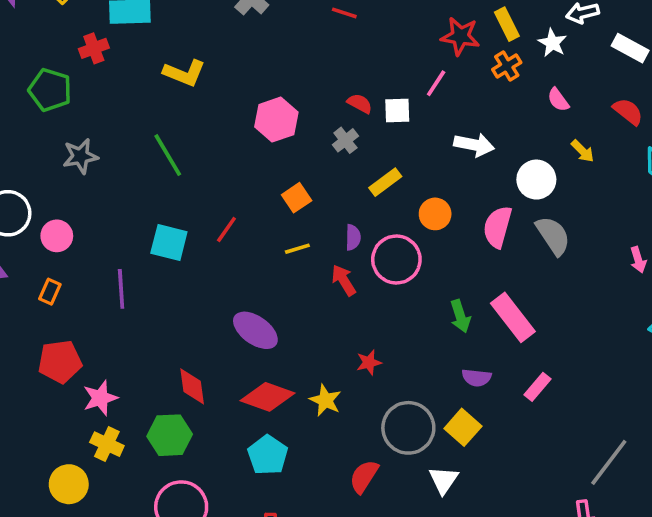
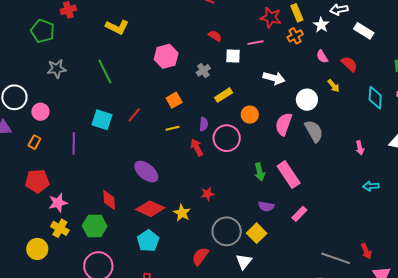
pink line: (436, 83) -> (255, 43), turned 42
red semicircle: (360, 103) -> (215, 36), moved
red semicircle: (628, 112) -> (349, 64), moved
gray line: (609, 462) -> (336, 258), turned 68

